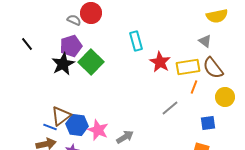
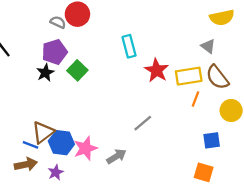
green square: (91, 62) -> (77, 70), size x0.7
black star: (63, 64) -> (45, 73), size x0.7
gray line: (170, 108) -> (143, 123), moved
pink star: (98, 130) -> (85, 148), turned 30

